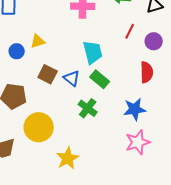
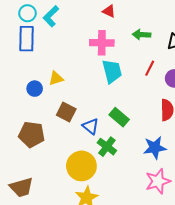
cyan trapezoid: (93, 52) -> (112, 71), moved
blue triangle: (72, 78) -> (91, 126), moved
yellow circle: (39, 127) -> (81, 166), moved

